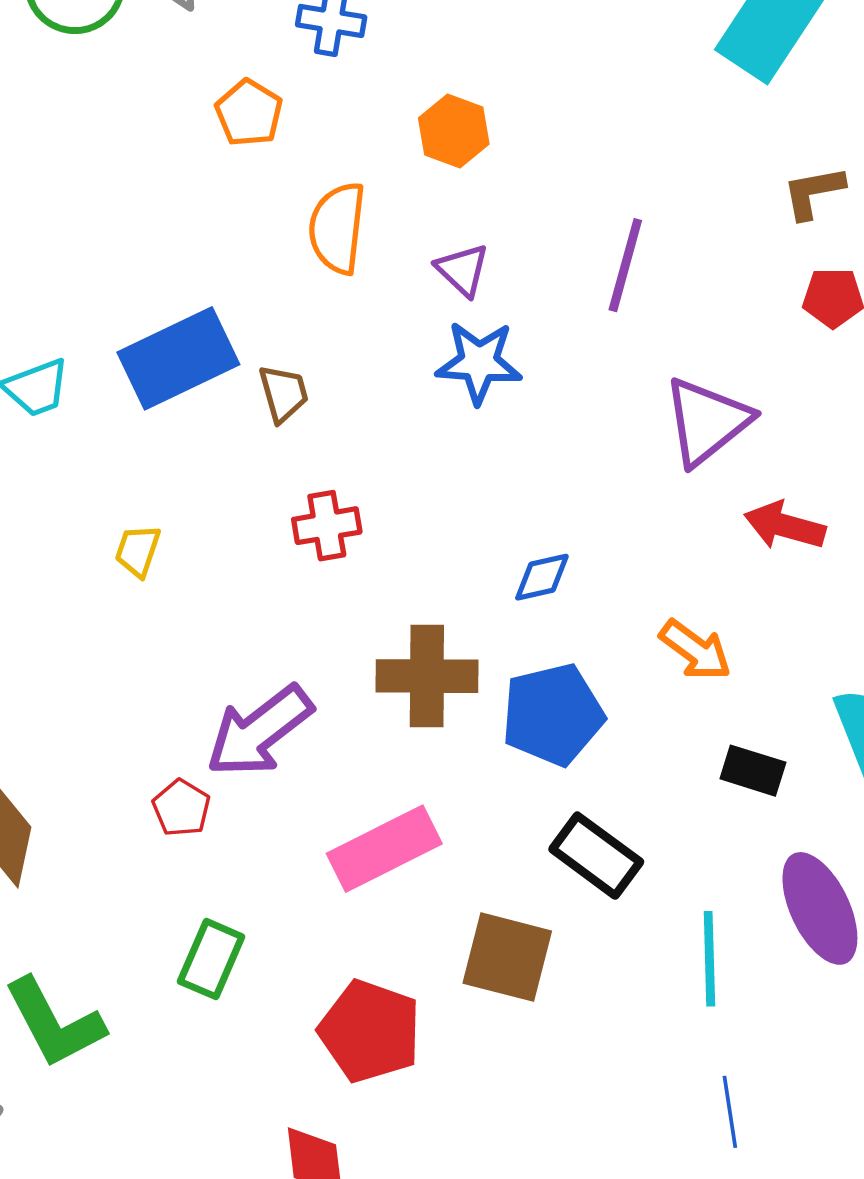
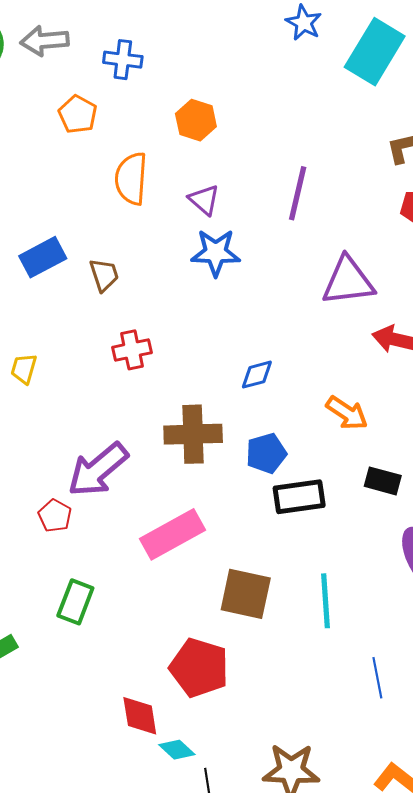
blue rectangle: (178, 358) -> (43, 257), size x0.7
purple triangle: (707, 421) -> (348, 281), turned 34
blue pentagon: (553, 714) -> (266, 453), size x0.7
black rectangle: (596, 856) -> (299, 497), moved, turned -42
cyan line: (709, 959) -> (325, 601), moved
red pentagon: (370, 1031) -> (199, 668), moved

